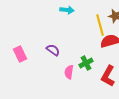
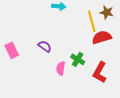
green cross: (86, 63) -> (78, 59), turned -32

